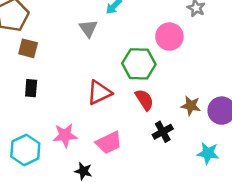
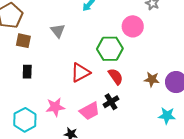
gray triangle: (88, 28) -> (58, 31), moved
black cross: (163, 132) -> (111, 102), moved

